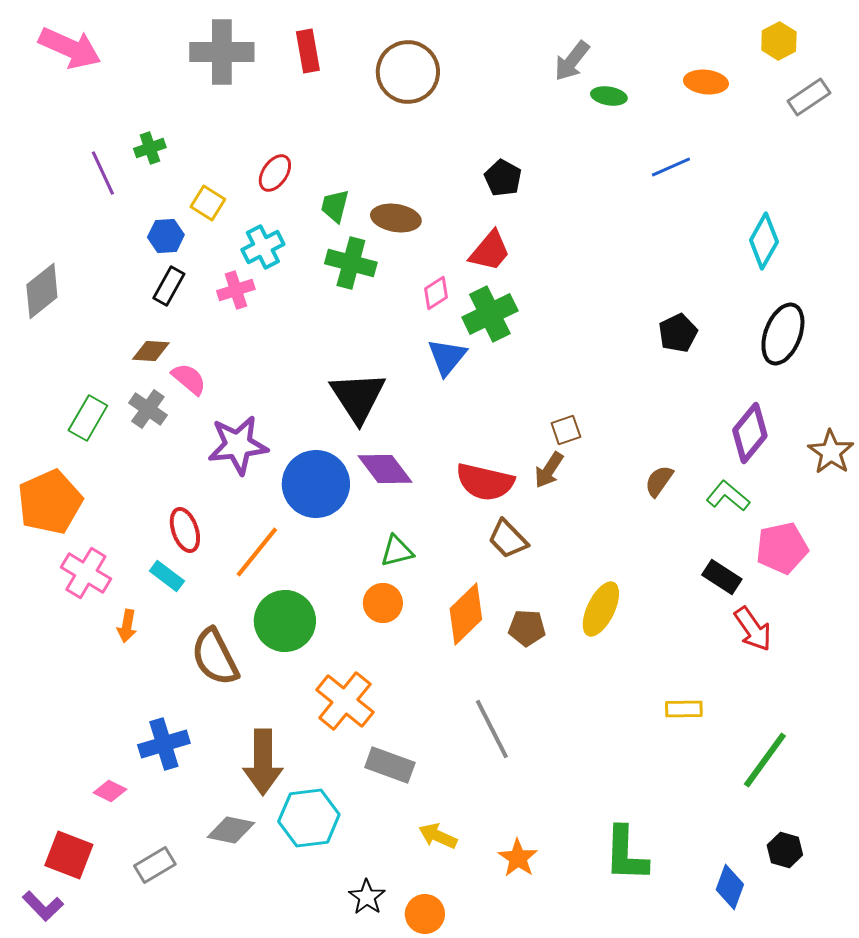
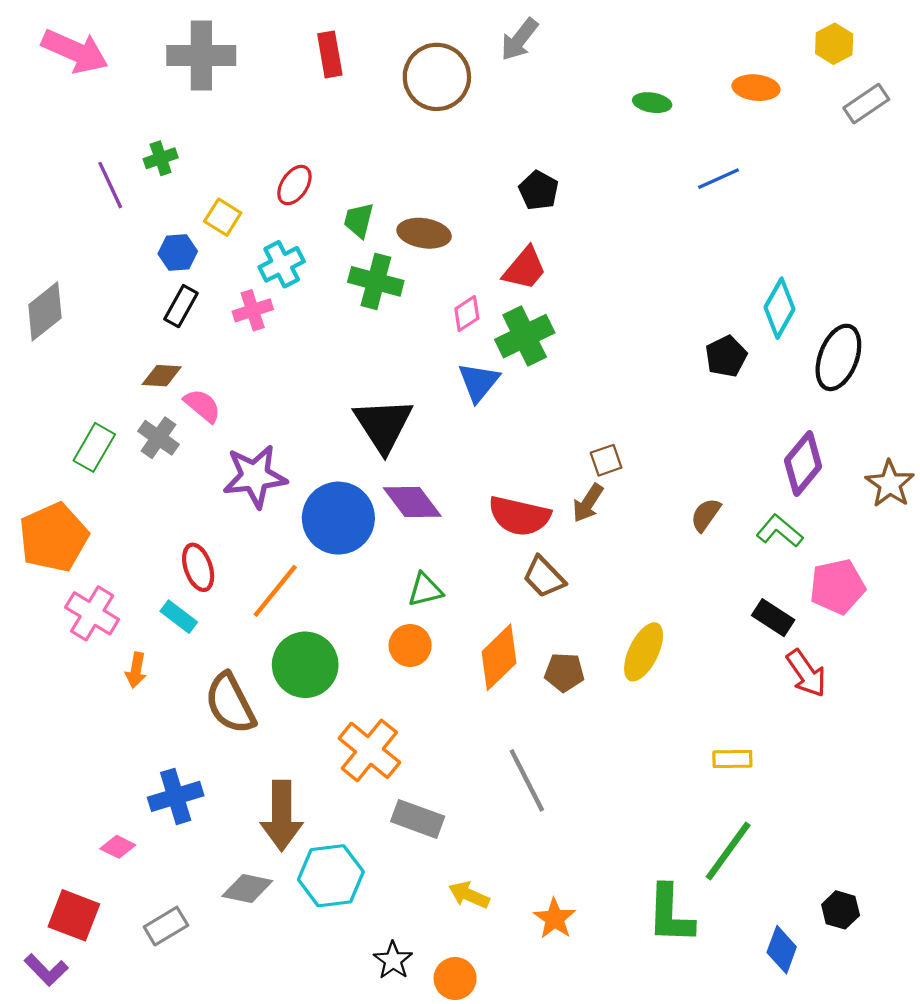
gray cross: (222, 52) -> (201, 55), moved
gray arrow: (572, 61) -> (519, 39), moved
cyan diamond: (764, 241) -> (780, 308), moved
green line: (765, 760) -> (728, 851), moved

